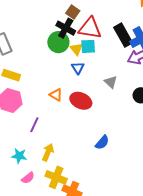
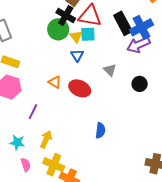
blue semicircle: (102, 142) -> (100, 130), turned -35
pink semicircle: (28, 178) -> (26, 165), turned -72

